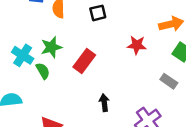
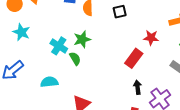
red rectangle: (84, 61) -> (134, 58), moved
black arrow: (104, 103) -> (138, 87), moved

